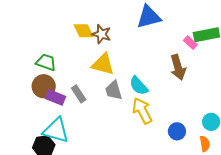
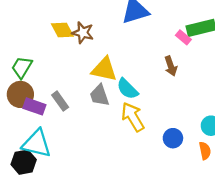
green trapezoid: (46, 62) -> (22, 67), turned -75
yellow triangle: (103, 64) -> (104, 69), moved
brown arrow: (178, 67) -> (171, 66), size x0.7

